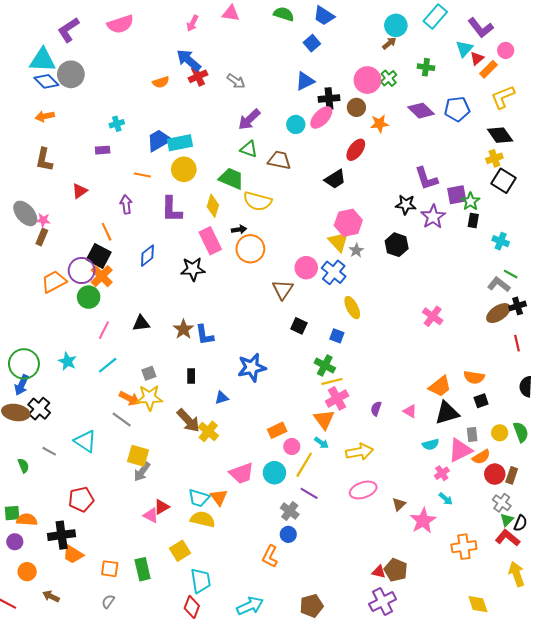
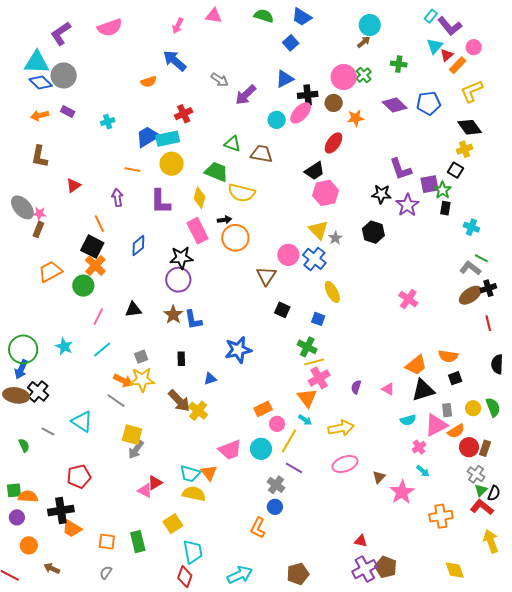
cyan rectangle: (435, 16) -> (431, 16), moved, size x0.6
red cross: (198, 76) -> (184, 114), moved
purple arrow: (249, 119) -> (246, 95), moved
purple rectangle: (103, 150) -> (68, 111), moved, turned 32
black square: (504, 181) -> (455, 170), moved, size x0.7
pink hexagon: (348, 223) -> (325, 193), moved
purple circle: (82, 270) -> (178, 280), moved
brown pentagon: (396, 570) -> (386, 567), moved

